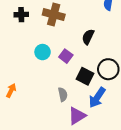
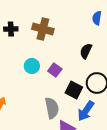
black semicircle: (88, 37) -> (86, 51), moved
gray semicircle: (63, 95) -> (52, 108), size x1.5

